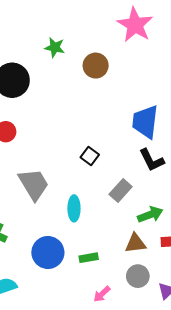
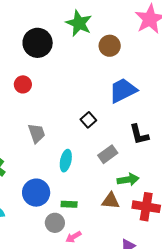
green star: (55, 47) -> (79, 23), size x1.5
blue trapezoid: (145, 122) -> (123, 90), moved, turned 44
gray trapezoid: (34, 184) -> (37, 133), size x0.7
gray circle: (138, 276) -> (55, 223), moved

